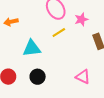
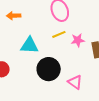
pink star: (81, 19) -> (78, 40), moved
black circle: (38, 77) -> (49, 69), moved, size x1.5

